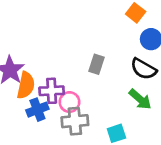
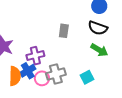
orange semicircle: (26, 85) -> (15, 76), moved
pink circle: (69, 102) -> (42, 78), moved

